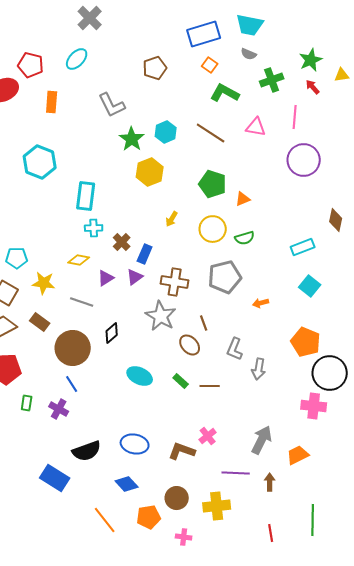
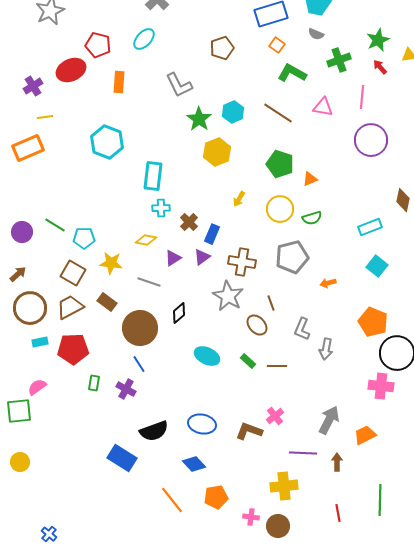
brown circle: (177, 498) -> (278, 526), moved

